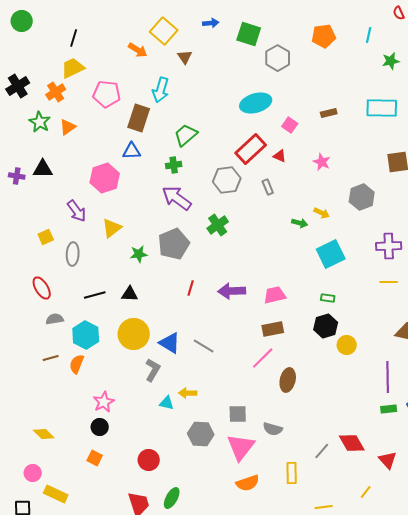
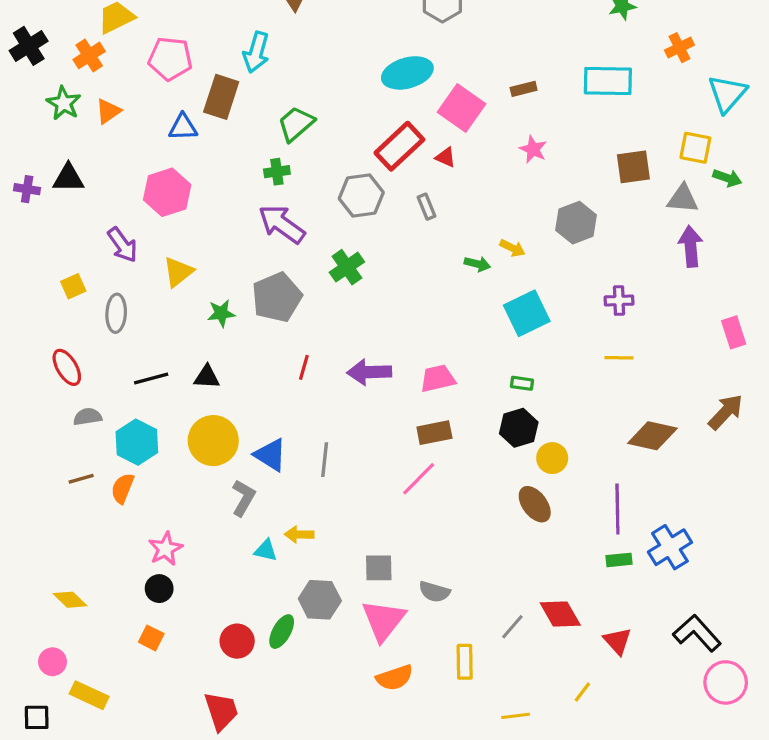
pink square: (290, 125) -> (461, 108), size x1.8
blue triangle: (132, 151) -> (183, 127), moved
pink star: (322, 162) -> (533, 149), moved
purple cross: (389, 246) -> (619, 301), size x0.7
gray line: (204, 346) -> (325, 460), turned 65
brown ellipse: (288, 380) -> (535, 504), moved, turned -50
green ellipse: (172, 498) -> (282, 632), moved

